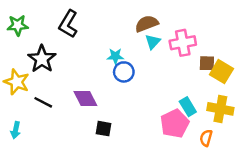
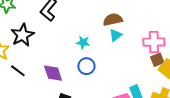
pink cross: (183, 43) -> (154, 42), moved
brown square: (207, 63) -> (157, 60), turned -32
blue circle: (124, 72) -> (86, 66), moved

